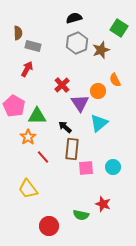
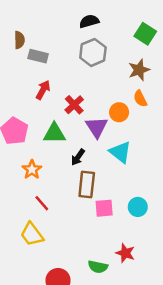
brown star: (101, 50) -> (139, 70), moved
red arrow: (27, 69) -> (43, 90), moved
green triangle: (37, 116) -> (54, 133), moved
cyan triangle: (99, 123) -> (120, 152), turned -42
black arrow: (65, 127) -> (78, 157), turned -96
red line: (43, 157) -> (42, 203), moved

